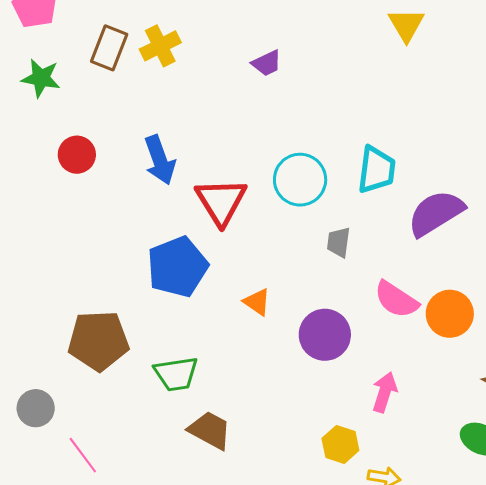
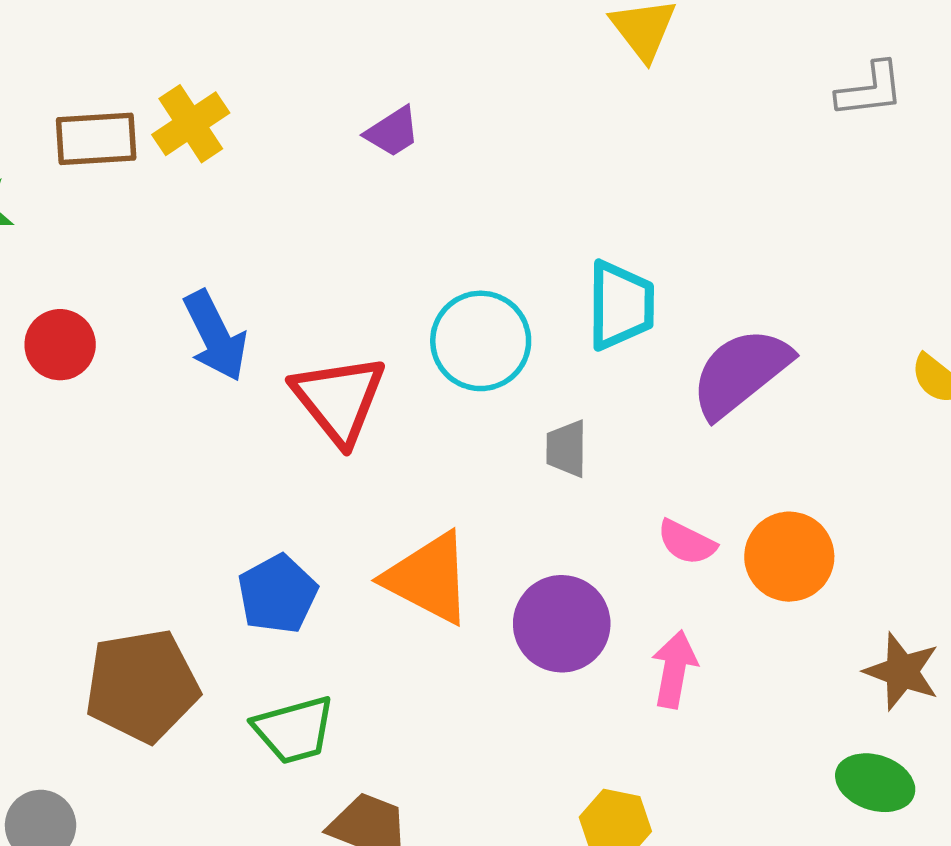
brown rectangle: (109, 48) -> (96, 139), turned 72
blue pentagon: (177, 267) -> (277, 594), moved, size x0.7
pink semicircle: (396, 300) -> (687, 542), size x0.7
orange triangle: (257, 302) -> (428, 578), size x1.8
pink arrow: (385, 392) -> (674, 669), moved

